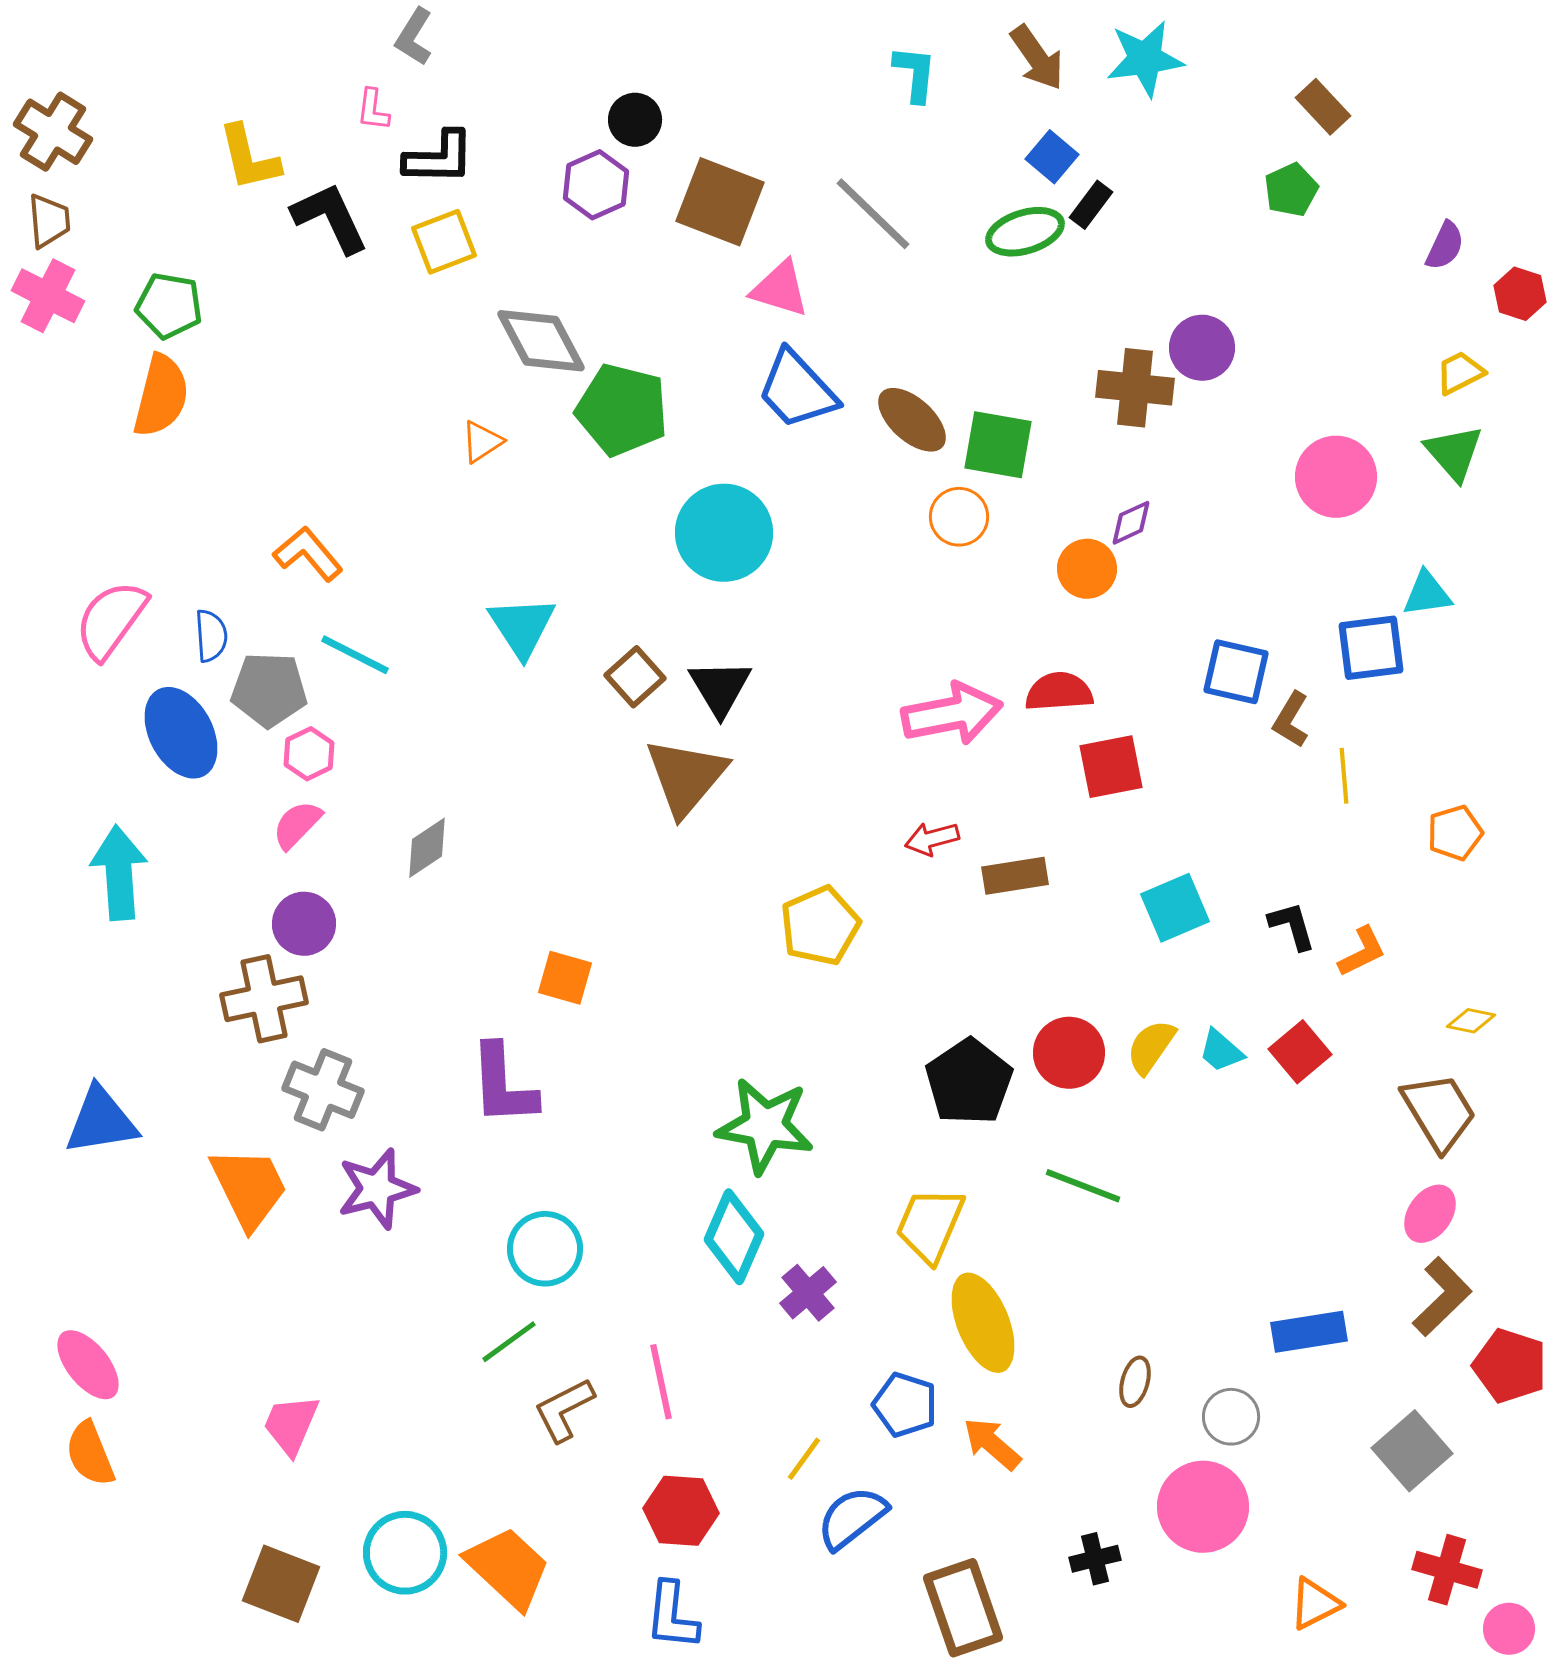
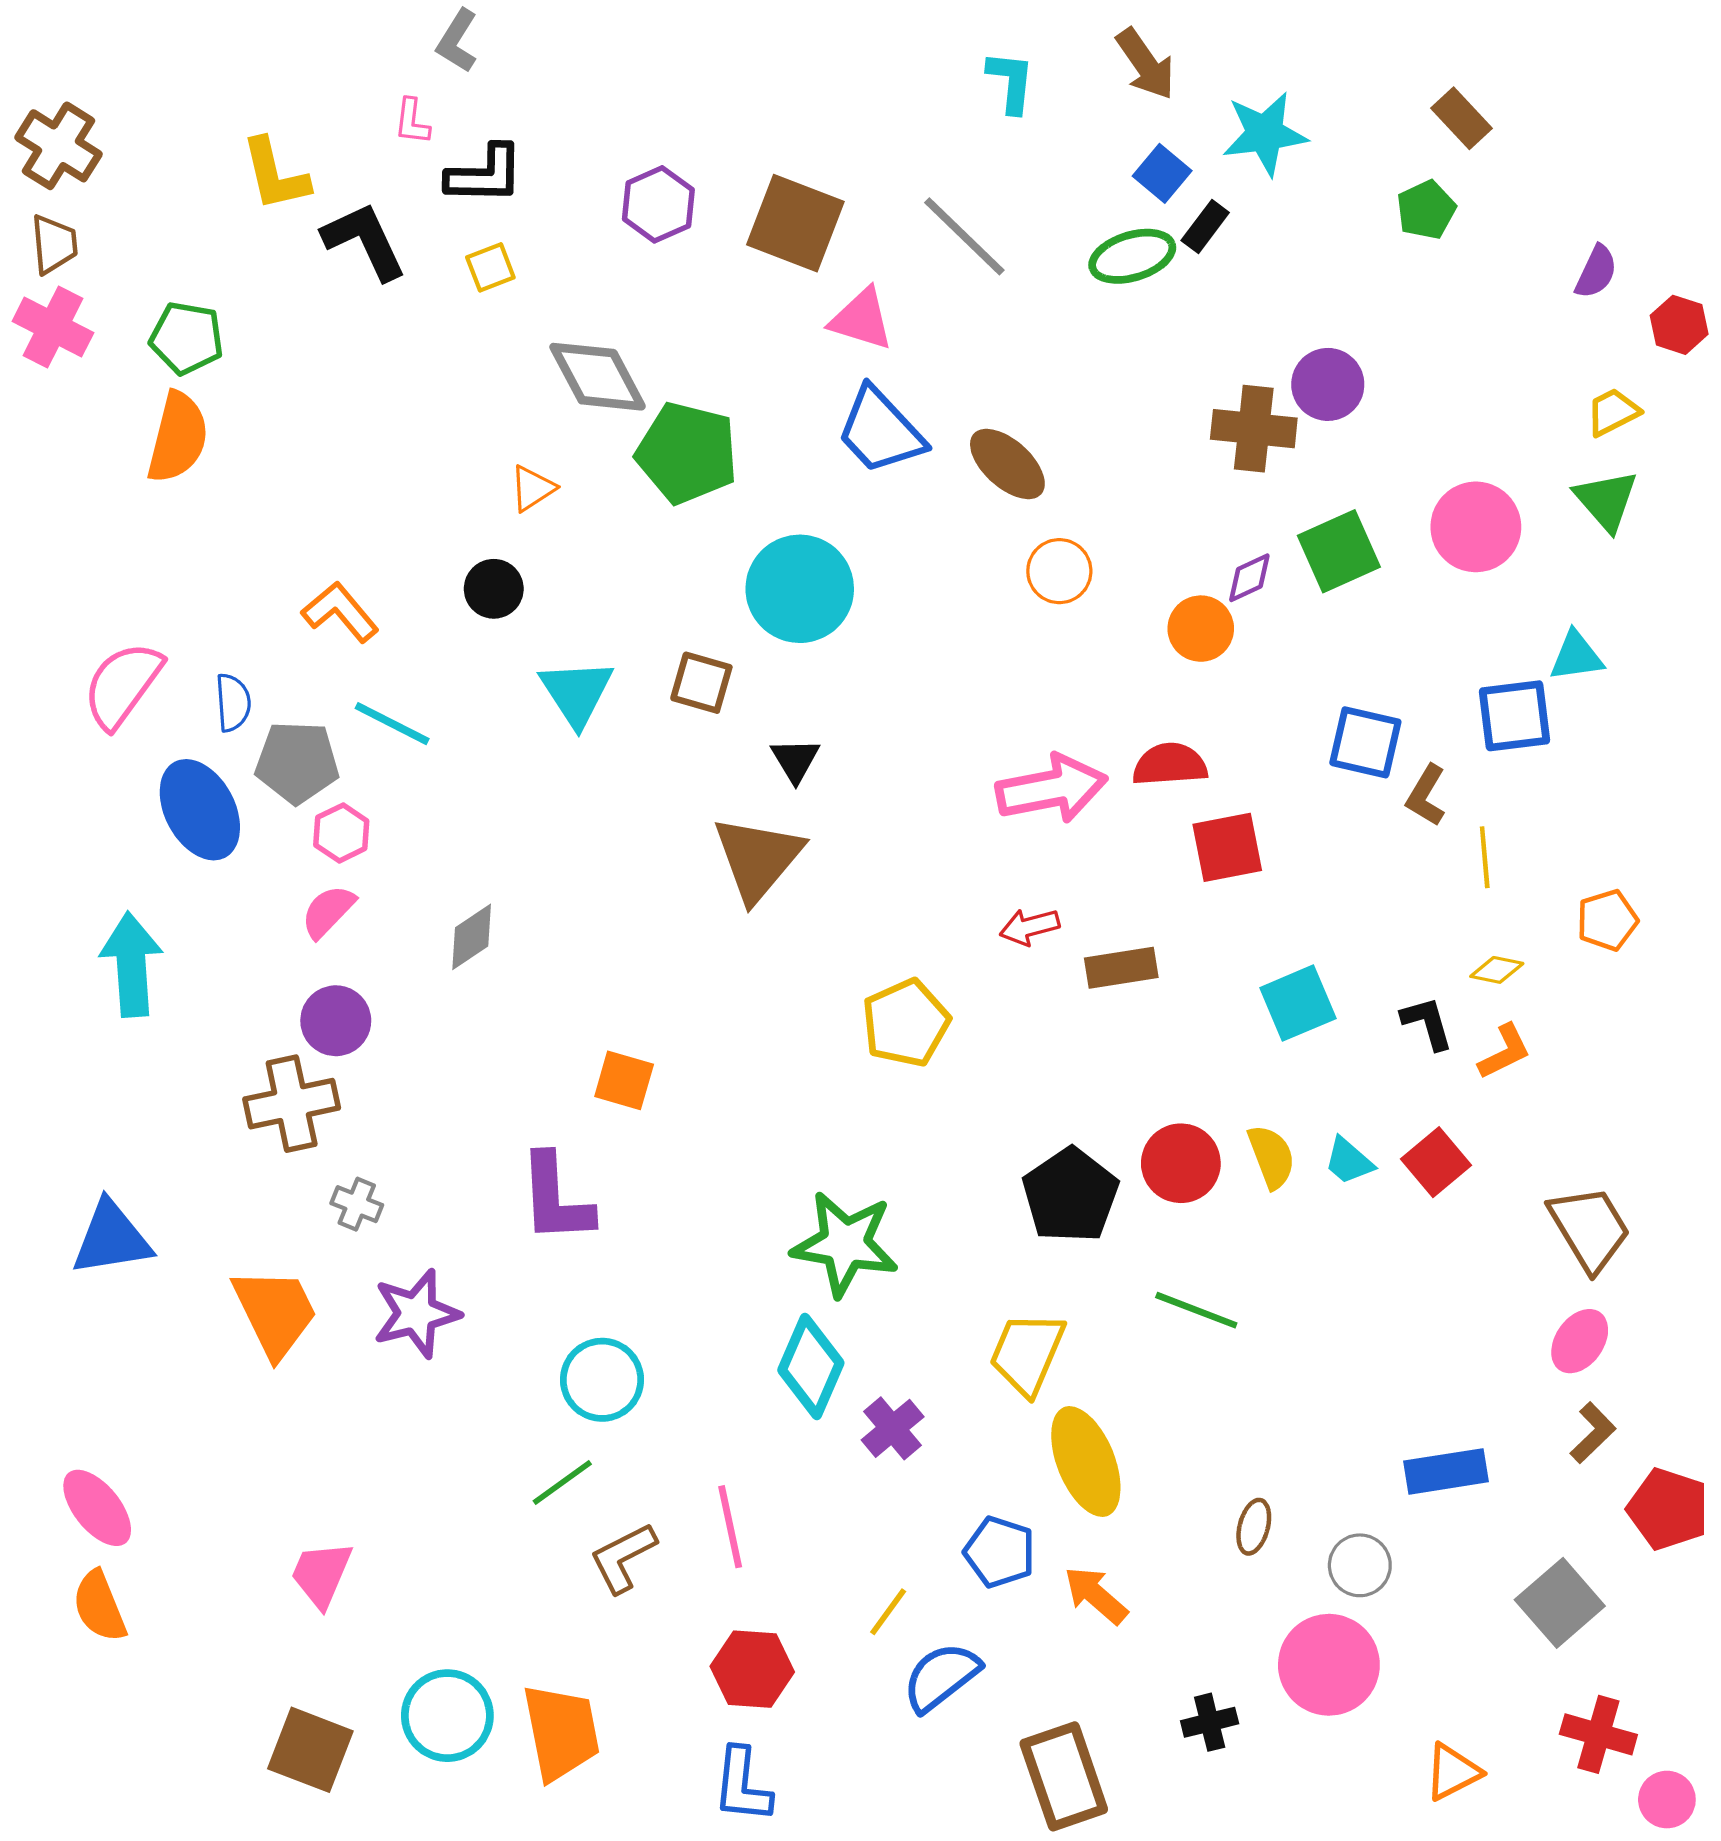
cyan star: (1145, 59) -> (1265, 134), moved
black circle: (635, 120) -> (494, 589), moved
yellow square: (444, 242) -> (490, 267), size x0.7
green square: (998, 445) -> (1339, 551), moved, turned -34
brown square: (635, 677) -> (701, 683), moved, turned -32
black triangle: (720, 688) -> (795, 760), size x0.7
yellow diamond: (1471, 1021) -> (1497, 970), moved
yellow semicircle: (1151, 1047) -> (1271, 1157), turned 124
gray cross: (323, 1090) -> (357, 1204), size x0.6
brown L-shape: (1442, 1297) -> (1593, 1433), size x0.7
orange trapezoid: (508, 1568) -> (561, 1732), turned 36

